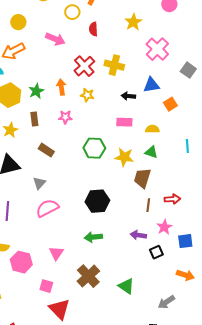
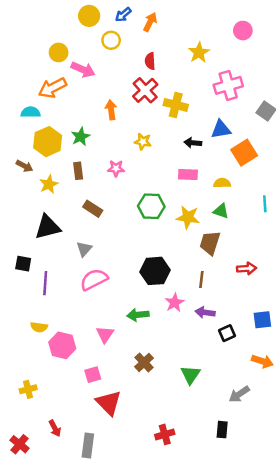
yellow circle: (72, 12) -> (111, 40), moved
pink arrow: (55, 39) -> (83, 70), moved
pink cross: (157, 49) -> (228, 85), turned 30
red cross: (84, 66) -> (145, 90), moved
orange arrow: (61, 87) -> (111, 110), moved
orange square: (170, 104) -> (244, 153), size x1.5
brown line: (148, 205) -> (201, 279), moved
pink star: (164, 227) -> (175, 303), moved
green arrow: (93, 237) -> (138, 315), moved
brown cross: (88, 276) -> (144, 362), size x0.7
pink square: (46, 286) -> (93, 375), turned -32
green triangle: (126, 286) -> (190, 375), turned 30

